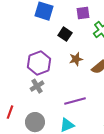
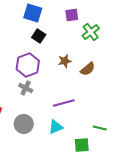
black square: (65, 34) -> (39, 36), moved
gray cross: (37, 86) -> (26, 88), turned -32

